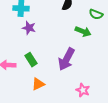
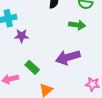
purple arrow: (66, 59) -> (68, 57), turned 60

